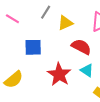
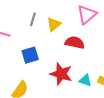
cyan triangle: (87, 70) -> (85, 80), moved

